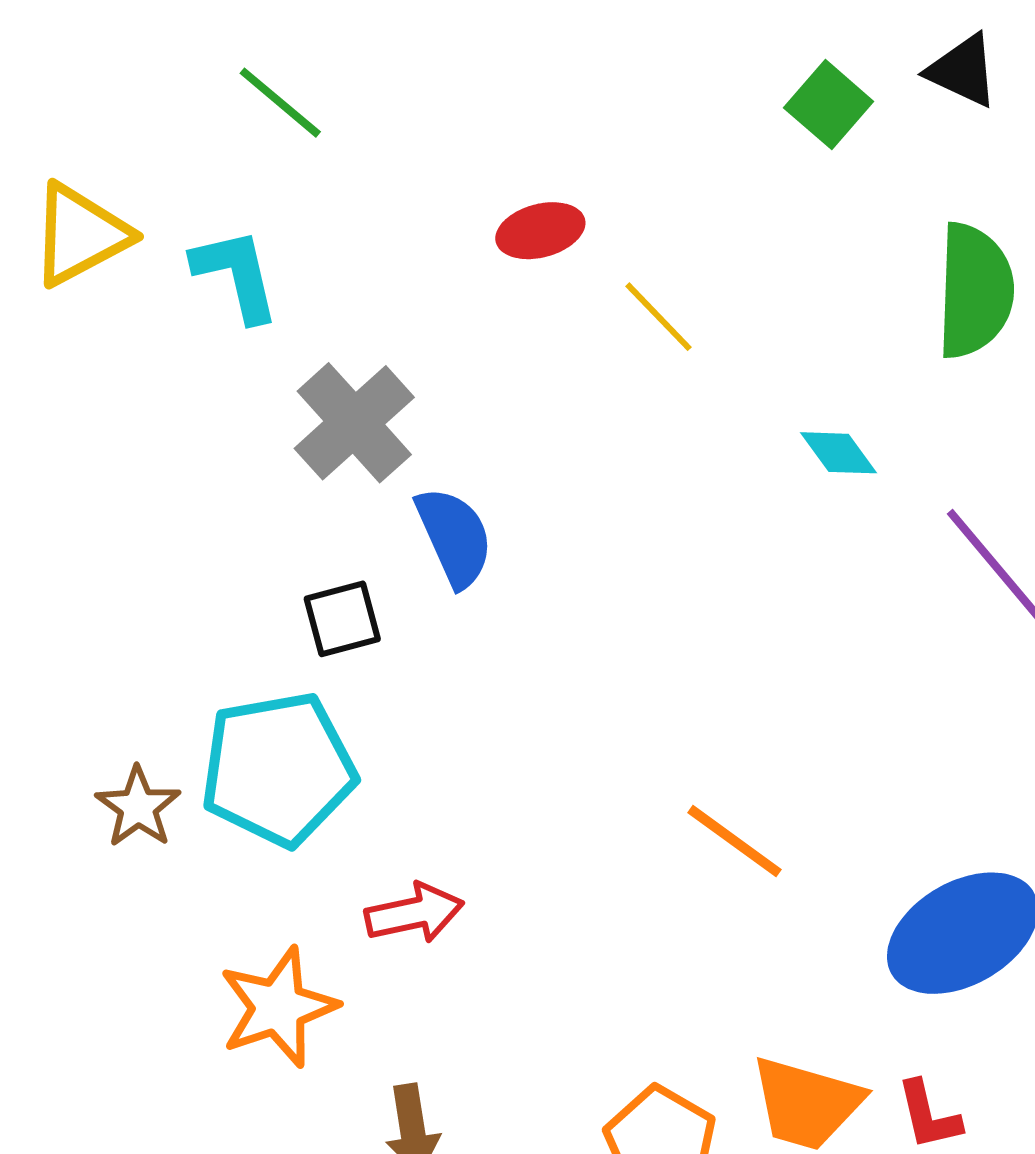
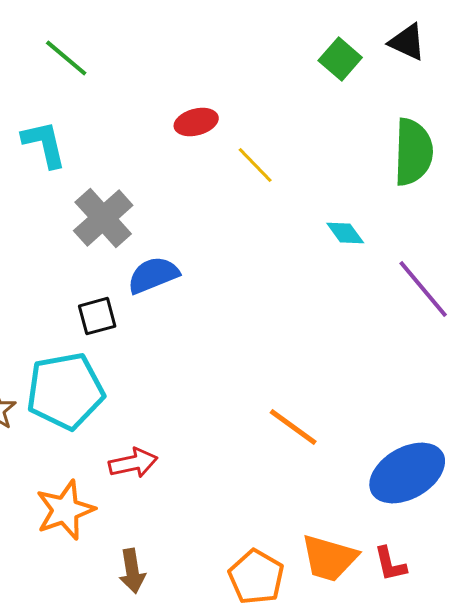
blue semicircle: (454, 537) -> (153, 275), turned -88

